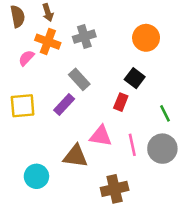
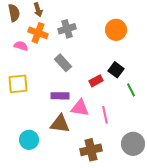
pink semicircle: (26, 58) -> (21, 46), turned 64
black square: (135, 78) -> (116, 70), moved
red rectangle: (121, 102) -> (96, 81), turned 40
purple rectangle: (64, 105) -> (60, 96), moved, turned 48
gray circle: (162, 149) -> (133, 144), moved

